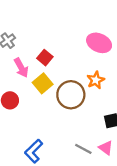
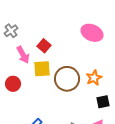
orange star: (96, 80) -> (94, 78), moved
yellow square: (43, 83) -> (42, 69), turned 36

